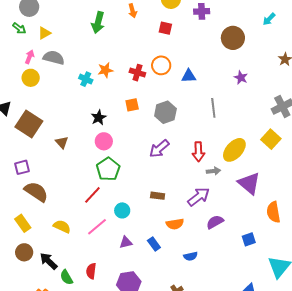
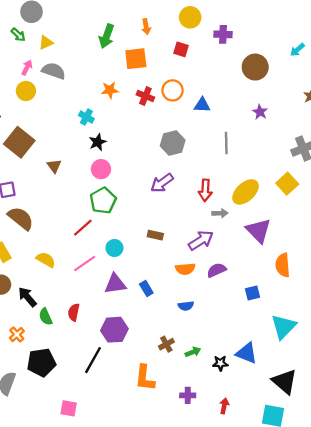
cyan cross: (86, 79) -> (86, 117), moved
orange square: (132, 105) -> (136, 59), moved, size x1.5
orange semicircle: (175, 224) -> (185, 269), moved
purple triangle: (126, 242) -> (115, 284), size x1.5

